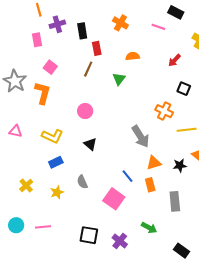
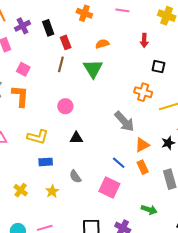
red arrow: (174, 60) -> (144, 40), turned -32
green triangle: (119, 79) -> (93, 69), size x1.5
black triangle: (90, 144) -> (76, 138), turned -32
blue rectangle: (56, 162) -> (46, 162), turned 32

